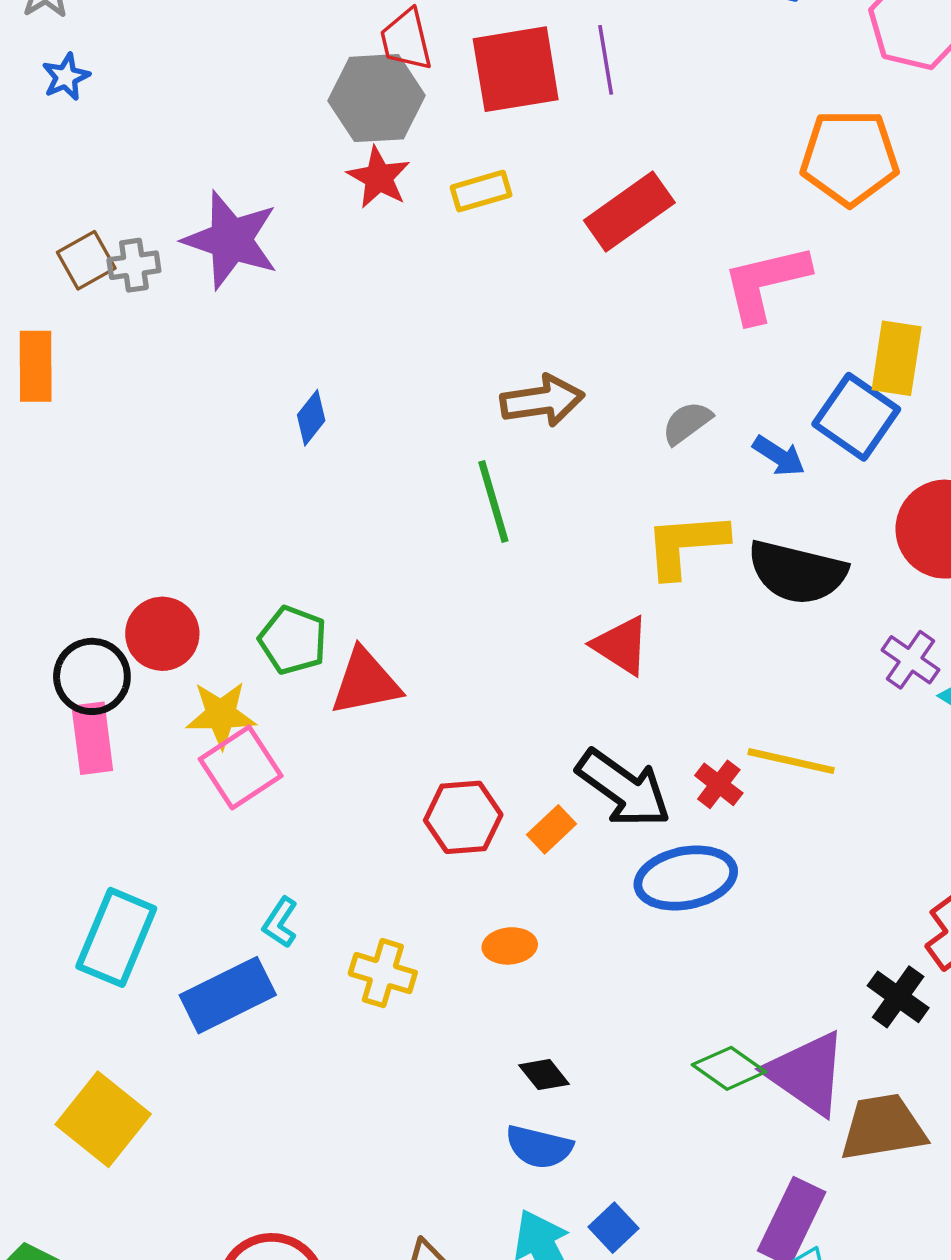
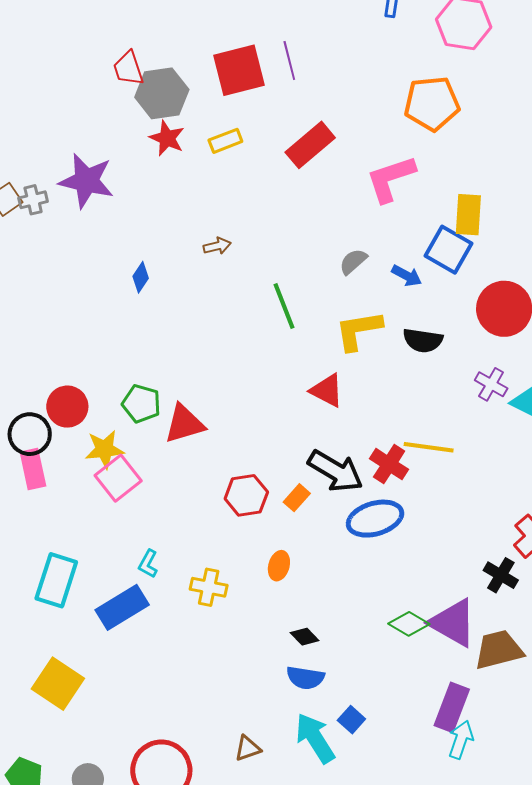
red trapezoid: (406, 40) -> (128, 68), moved
brown arrow: (542, 401) -> (217, 246), moved, size x0.6
green line: (493, 501) -> (284, 306), moved
black semicircle: (797, 572) -> (423, 340), size x0.7
red cross: (719, 784) -> (389, 464), size x1.4
orange ellipse: (510, 946) -> (279, 566), turned -64

